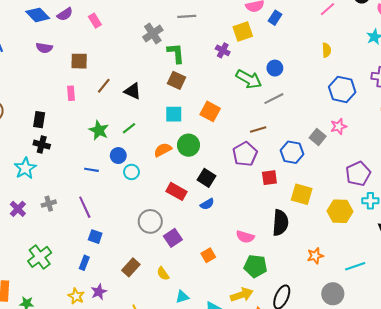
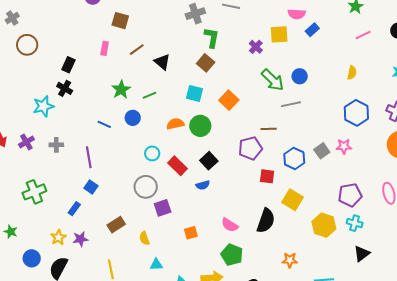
cyan circle: (131, 172) -> (152, 153), moved

